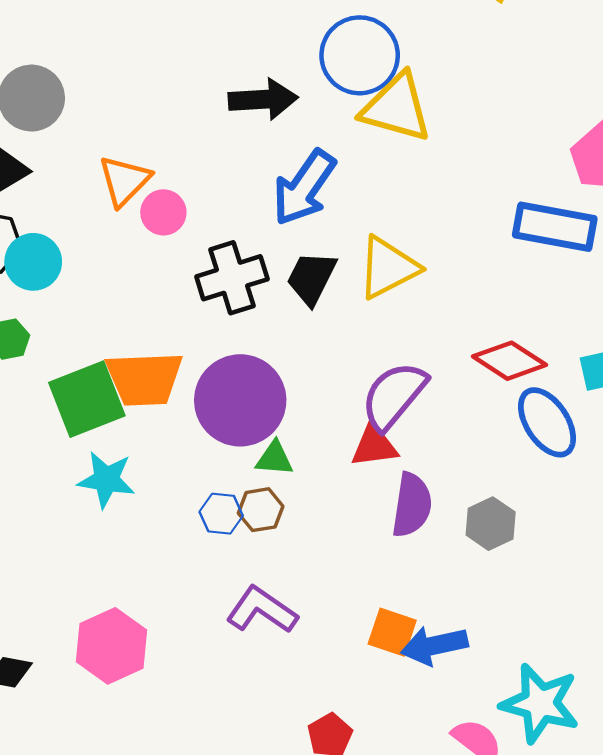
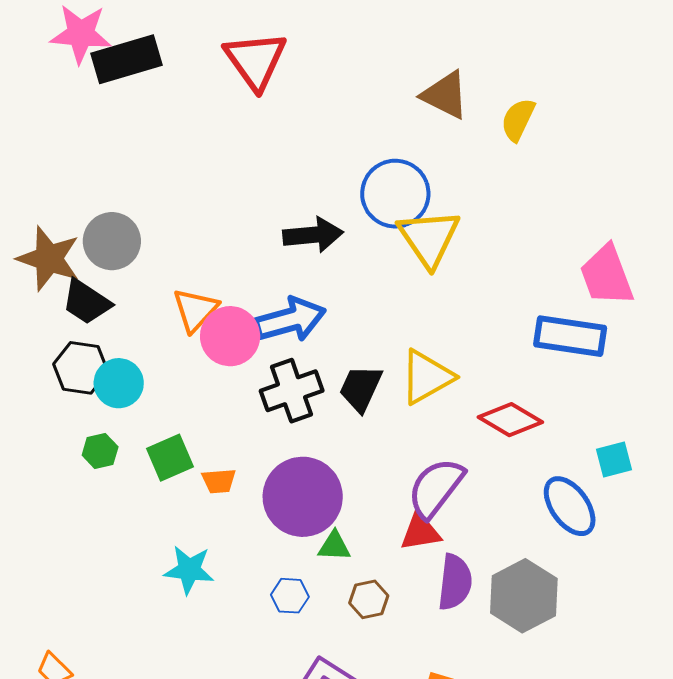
yellow triangle: (396, 108) -> (429, 238), turned 42
blue arrow: (304, 188) -> (290, 320), moved, turned -138
pink circle: (163, 212) -> (230, 336), size x1.5
red diamond: (509, 361) -> (510, 420), moved
orange trapezoid: (144, 379) -> (219, 481), size x0.5
green square: (87, 399) -> (170, 458), moved, size x0.7
brown hexagon: (261, 510) -> (369, 599), moved
gray hexagon: (491, 524) -> (524, 596), size x1.6

